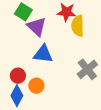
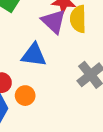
purple triangle: (37, 27) -> (54, 21), moved

